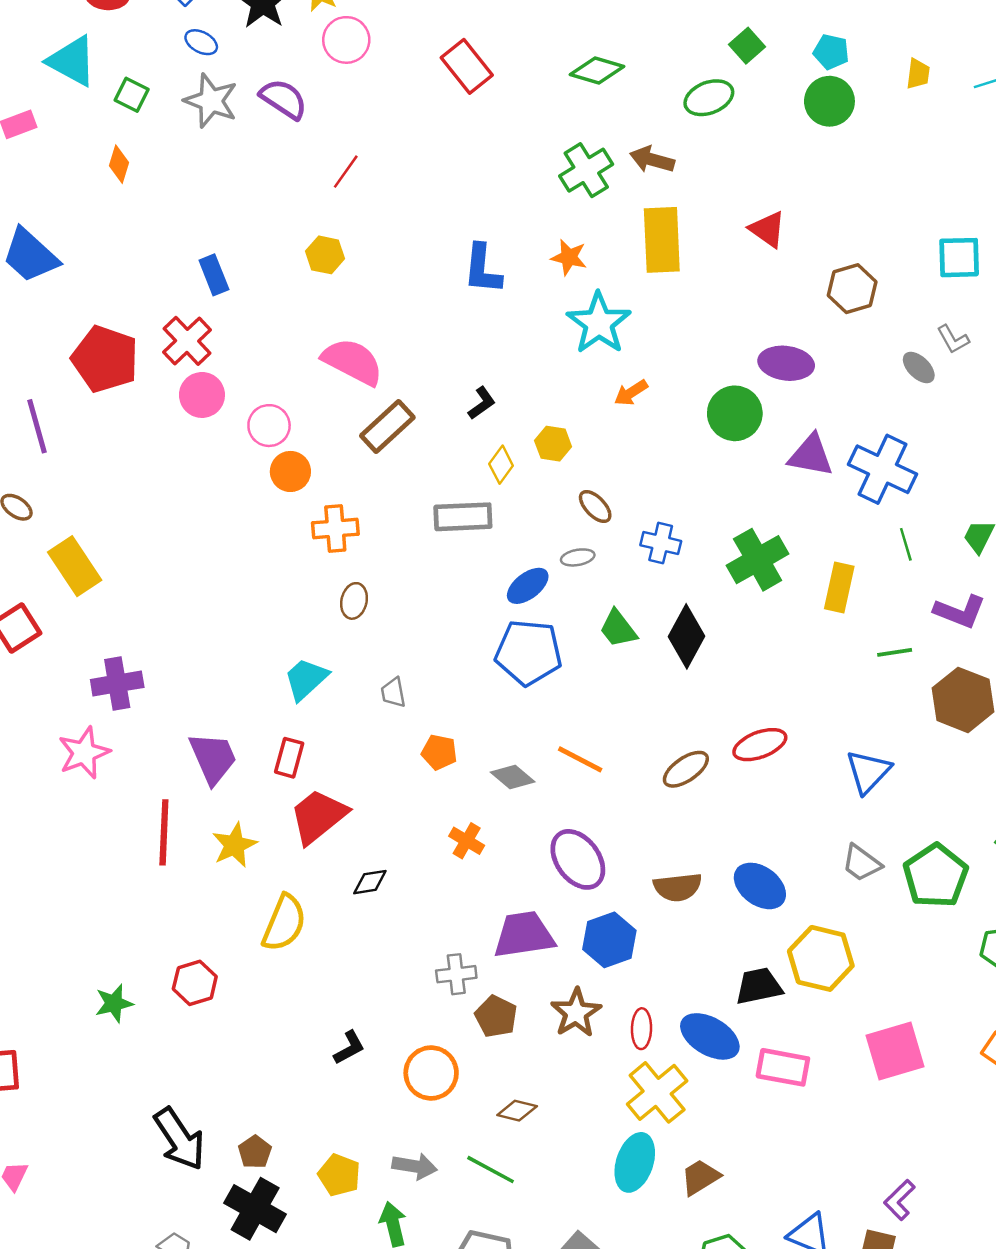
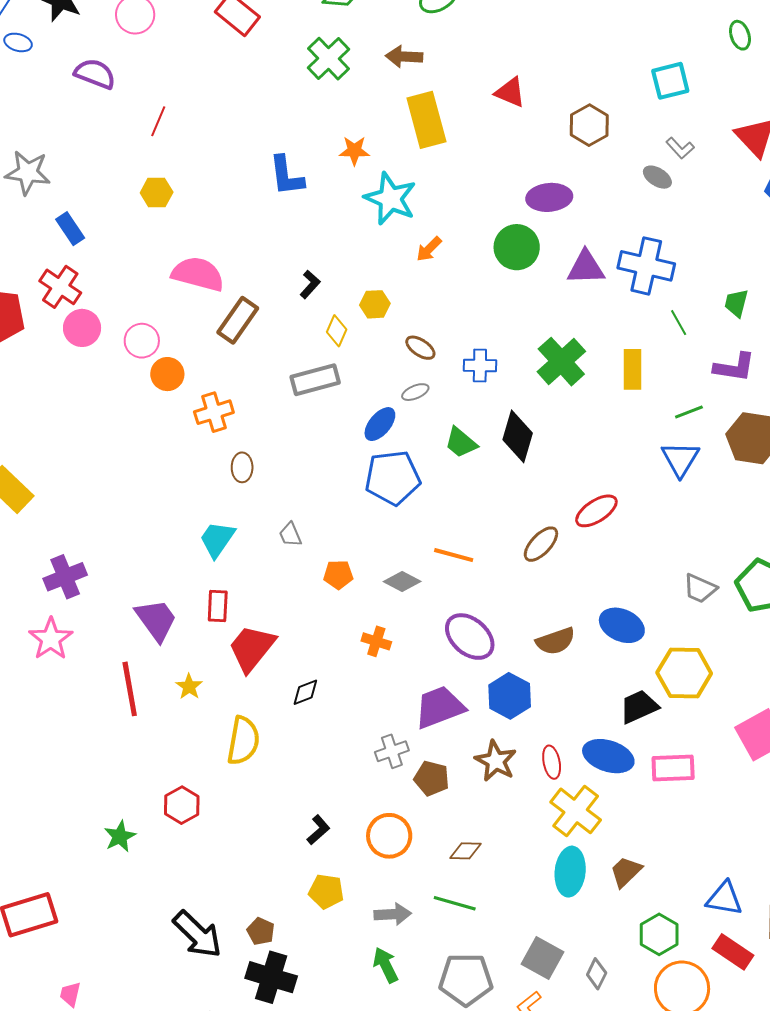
gray star: (211, 101) -> (28, 173), moved
green cross: (586, 170) -> (329, 59), moved
blue triangle: (868, 772) -> (680, 459), moved
yellow star: (234, 845) -> (189, 687), size x0.7
yellow pentagon: (339, 1175) -> (326, 891), moved

